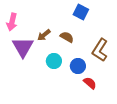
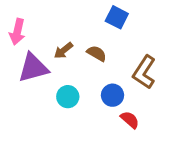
purple triangle: (23, 47) -> (33, 68), turned 45
cyan circle: (54, 61) -> (68, 97), moved

